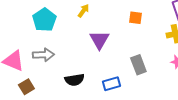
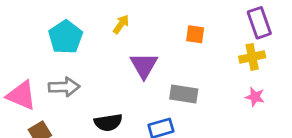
gray rectangle: (138, 65) -> (184, 94), moved, turned -60

